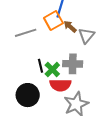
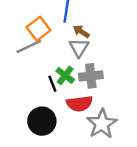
orange square: (53, 20) -> (38, 29), moved
gray triangle: (86, 36) -> (79, 48), moved
green cross: (52, 70) -> (65, 75), moved

